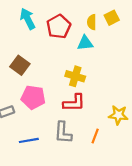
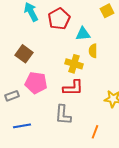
yellow semicircle: (92, 22) -> (93, 51), moved
orange line: (95, 136) -> (95, 132), moved
blue line: (29, 140) -> (22, 126), moved

